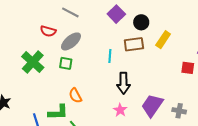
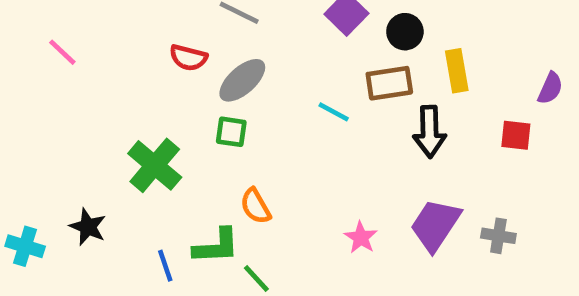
yellow rectangle: (163, 40) -> (457, 71), turned -42
cyan line: (110, 56) -> (334, 112), turned -64
green cross: (33, 62) -> (155, 165), moved
black arrow: (123, 83) -> (430, 132), moved

